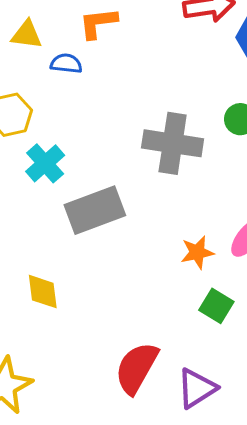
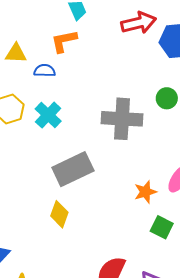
cyan cross: (45, 163) -> (48, 115), moved
yellow diamond: (43, 292) -> (59, 214), moved, turned 32

